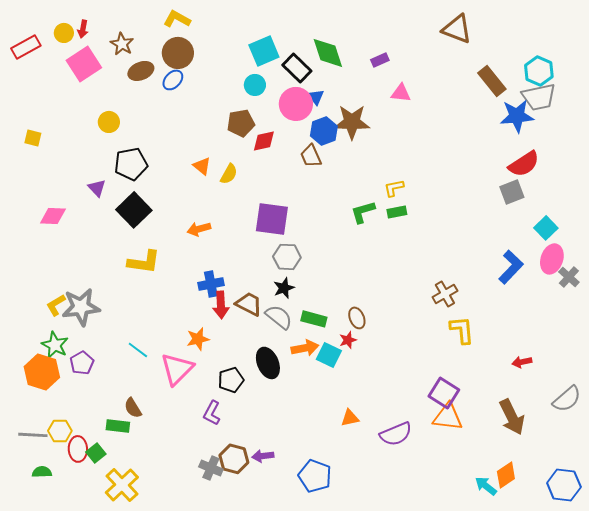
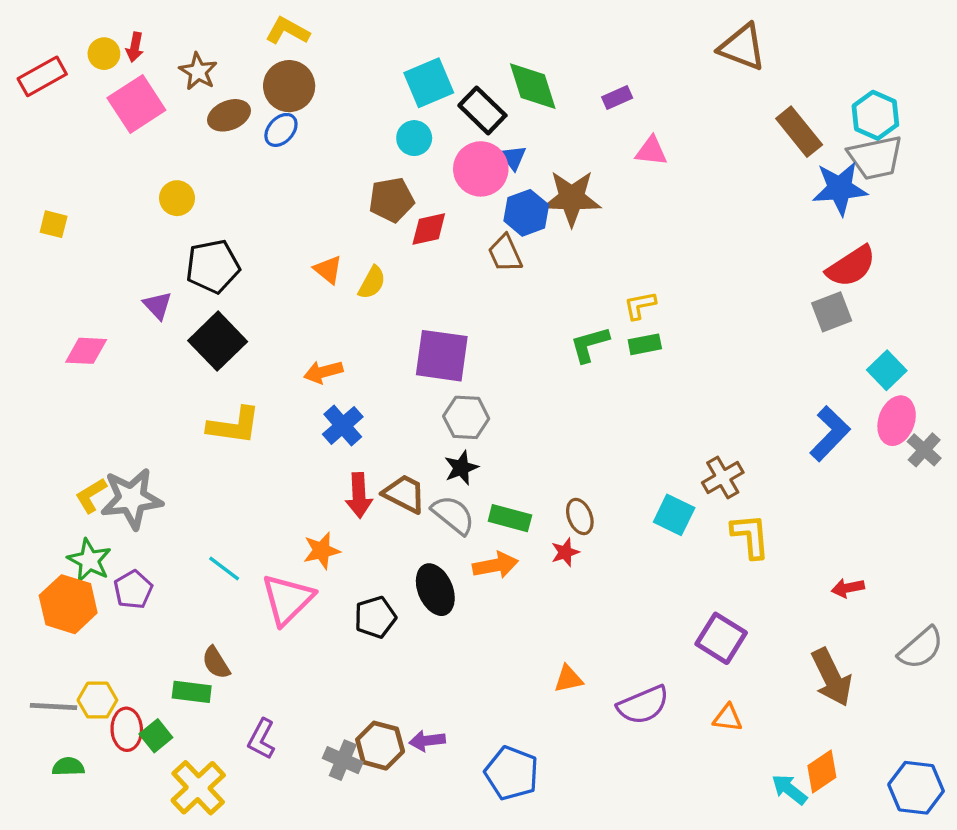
blue cross: (211, 284) -> (343, 426), moved, turned -30
cyan square: (329, 355) -> (674, 515), moved
purple L-shape: (212, 413) -> (261, 739), moved
orange triangle: (448, 417) -> (728, 718), moved, size x0.6

